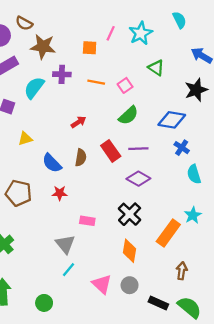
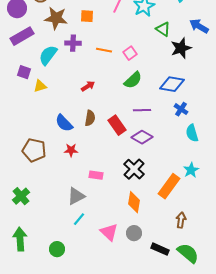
orange square: (90, 48) -> (87, 16), moved
green triangle: (156, 68) -> (163, 29), moved
black star: (196, 90) -> (181, 48), moved
yellow triangle: (25, 139) -> (40, 86), moved
red rectangle: (111, 151) -> (117, 125), moved
gray triangle: (65, 244) -> (76, 196), turned 42

